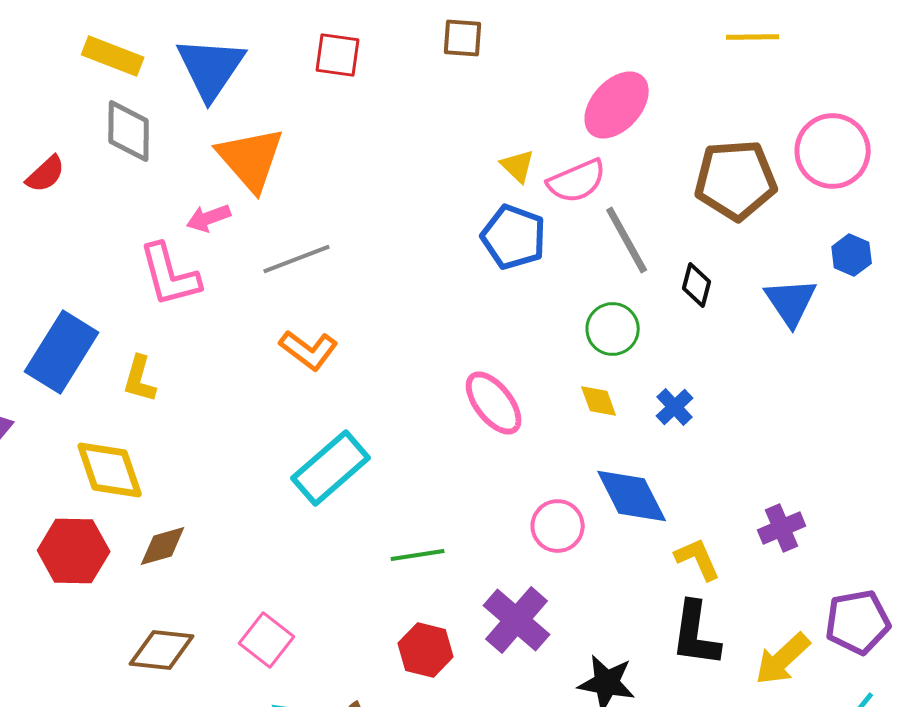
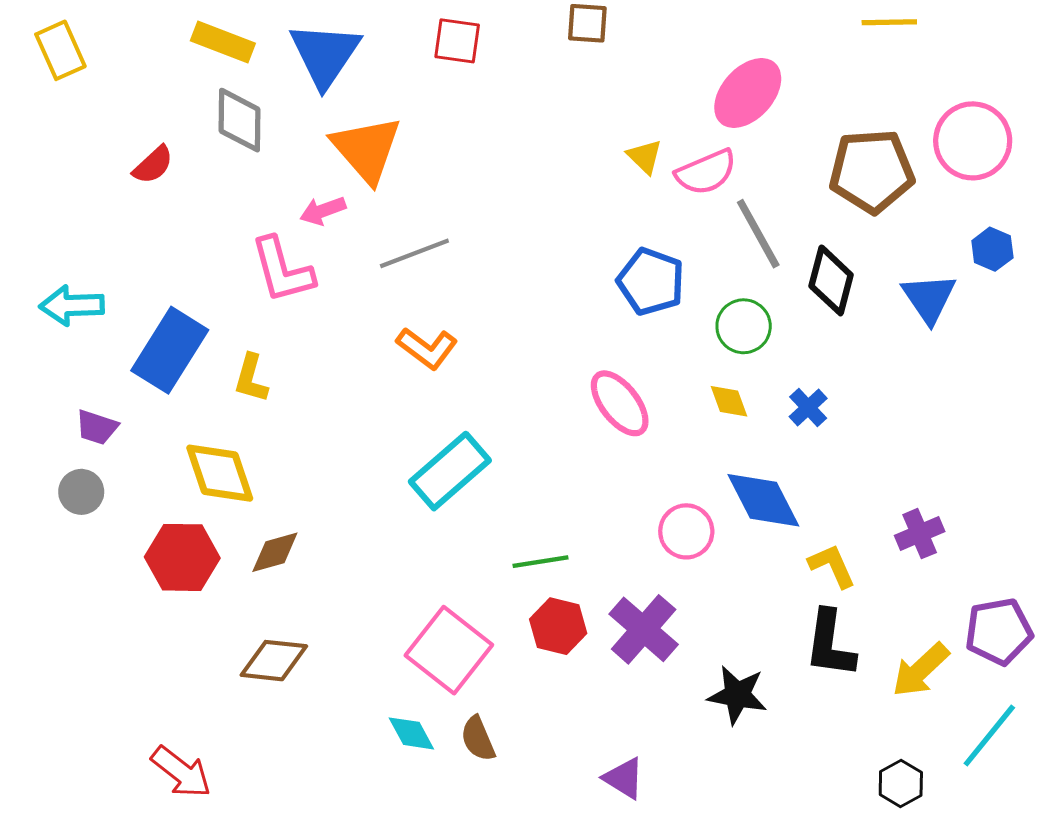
blue pentagon: (514, 237) -> (651, 281), moved
black diamond: (697, 285) -> (831, 280), size x1.5
pink square: (267, 640) -> (449, 650), moved, size x1.5
red hexagon: (426, 650) -> (558, 626), moved

